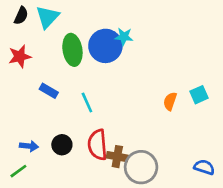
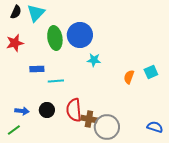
cyan star: (124, 37) -> (94, 60), moved
blue rectangle: (49, 91) -> (37, 69), turned -32
cyan line: (87, 103) -> (56, 81), moved, turned -70

